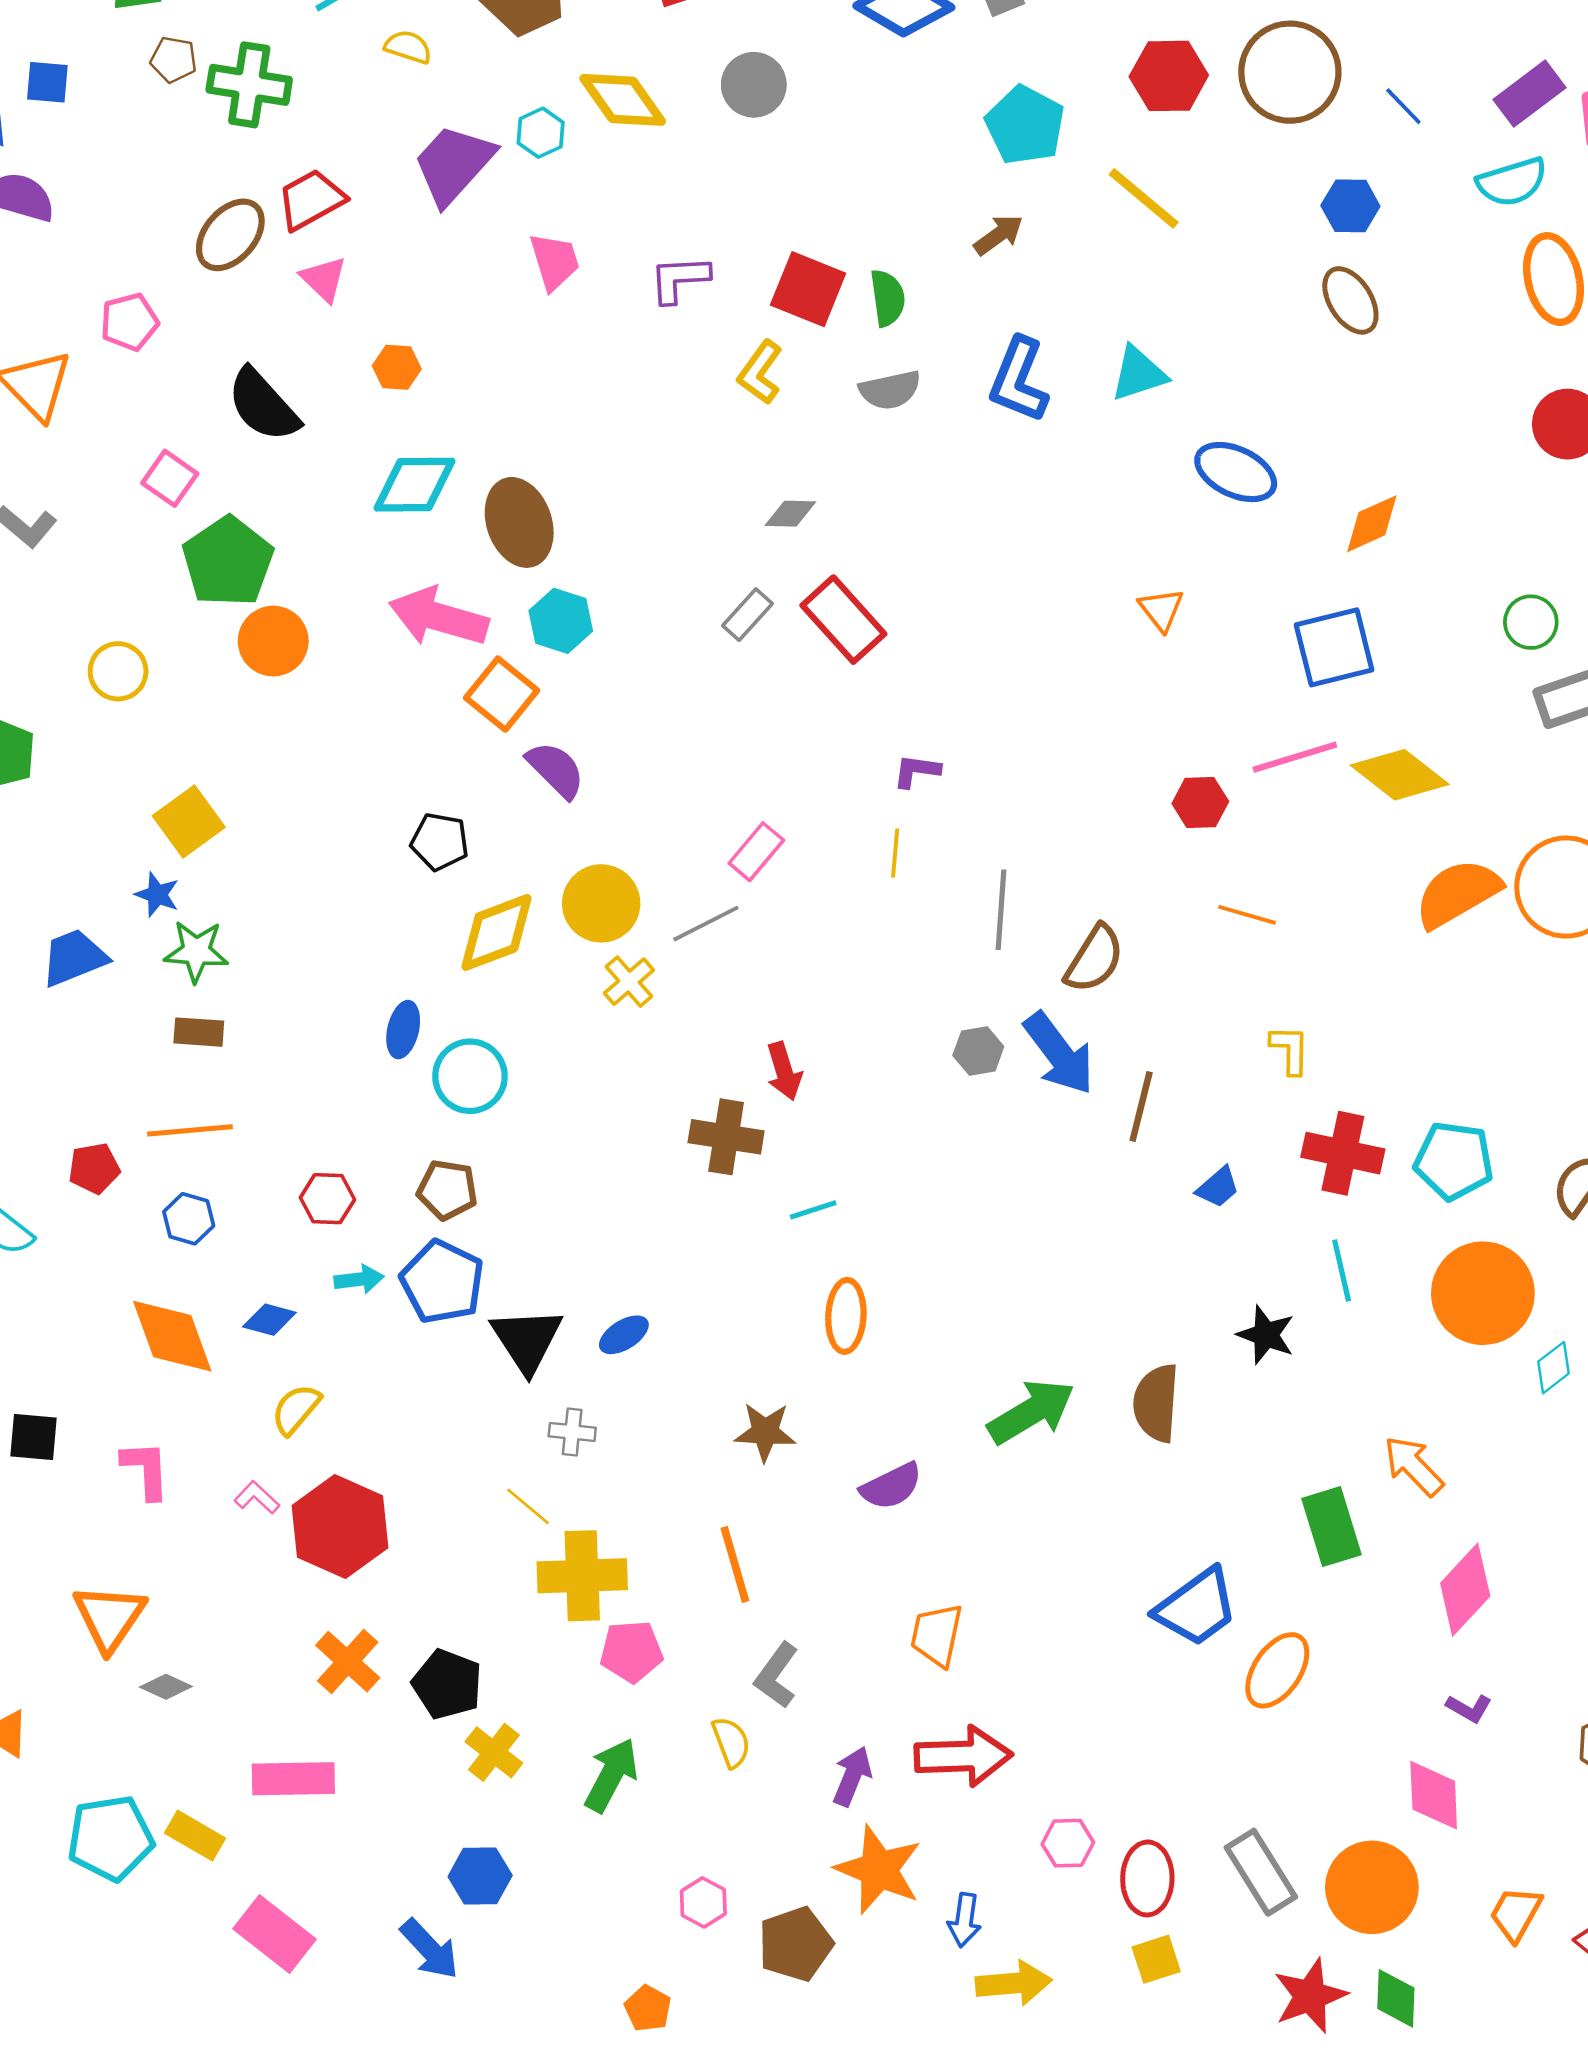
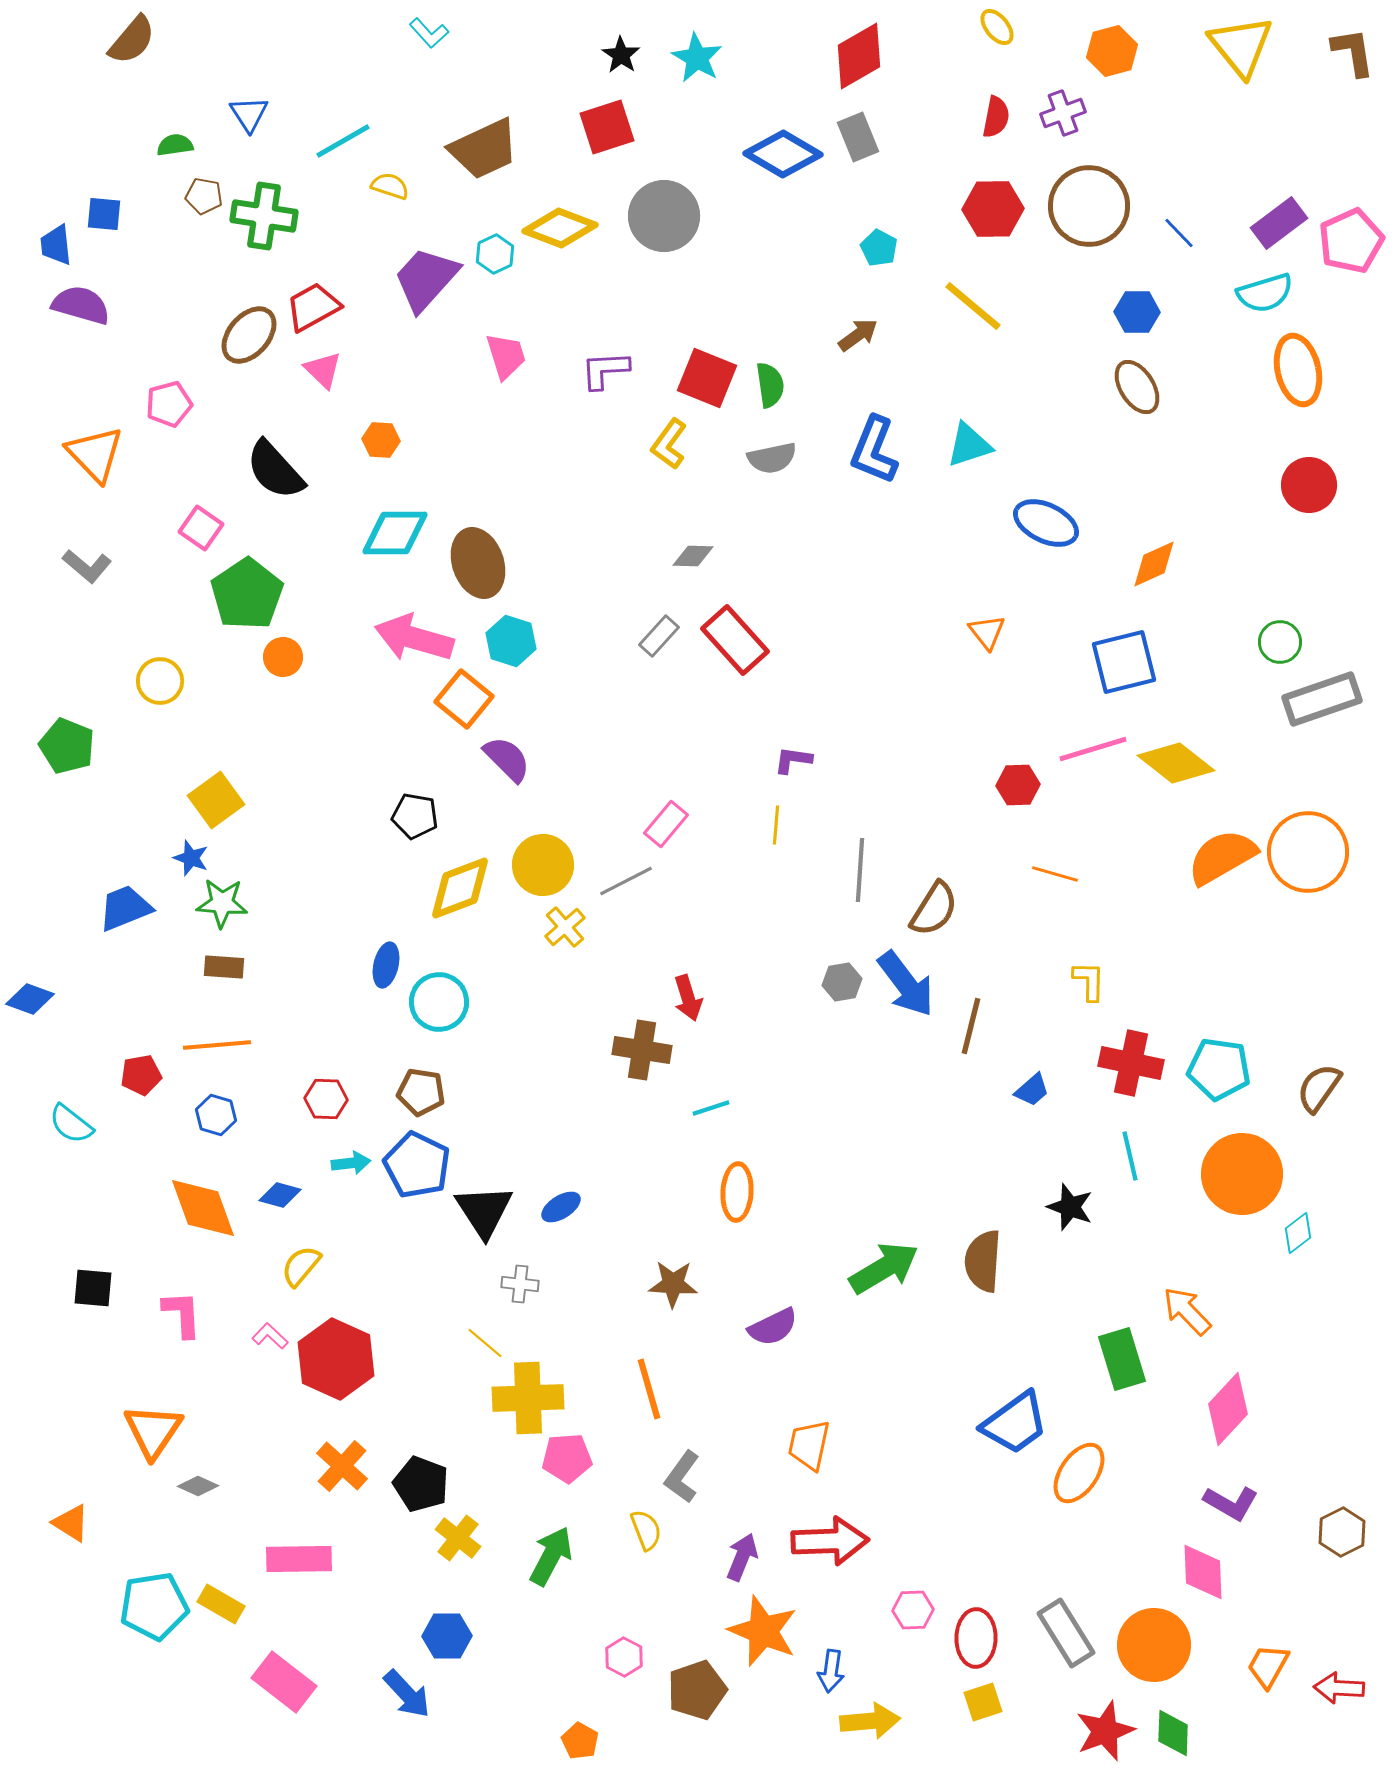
gray circle: (754, 85) -> (664, 216), size x1.4
yellow diamond: (623, 100) -> (560, 228), turned -34
cyan pentagon: (1025, 125) -> (879, 248), size x0.6
orange circle: (273, 641) -> (283, 657), size x0.7
purple L-shape: (1469, 1708) -> (1231, 1503), size x1.5

